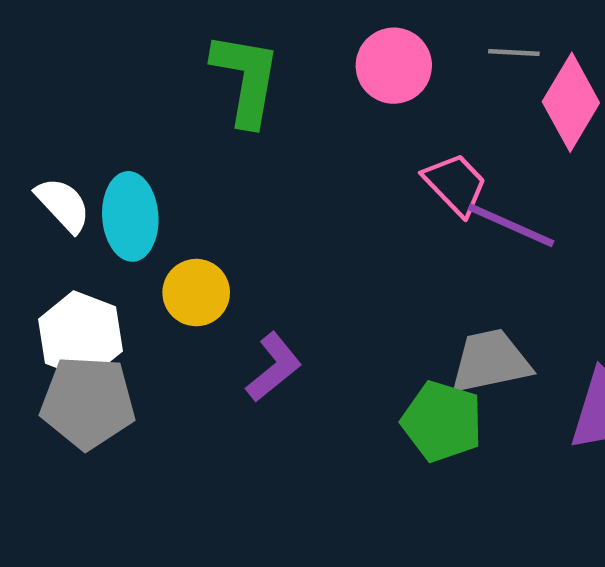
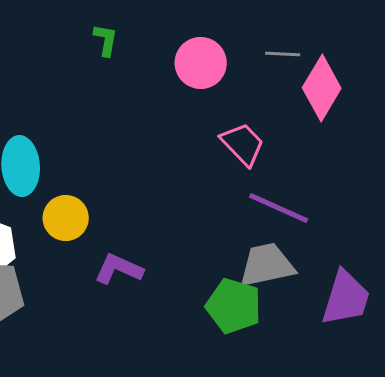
green L-shape: (246, 79) -> (106, 40), moved, size x0.5
purple line: (511, 225) -> (279, 208), moved
purple L-shape: (274, 367) -> (119, 269), turned -117

